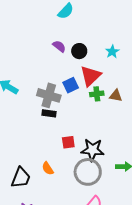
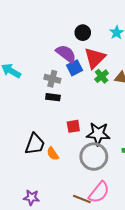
purple semicircle: (59, 46) -> (66, 54), moved, size x1.5
green cross: (97, 94) -> (102, 76), turned -32
gray cross: (49, 95) -> (52, 79), size x0.7
black trapezoid: (21, 178) -> (35, 144), moved

